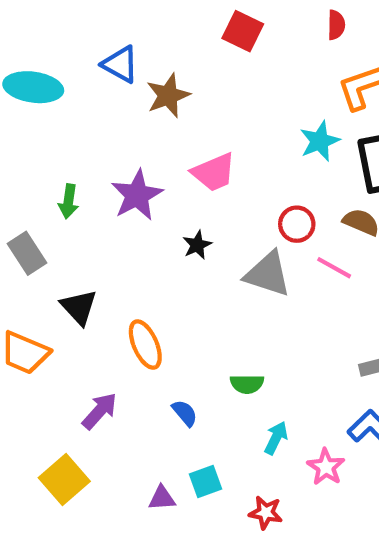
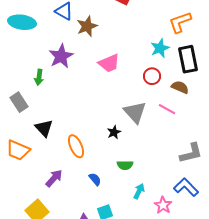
purple star: (137, 195) -> (61, 56), moved
red circle: (297, 224) -> (152, 76), moved
black star: (197, 245) -> (114, 132), moved
gray triangle: (268, 274) -> (135, 112), turned 30

